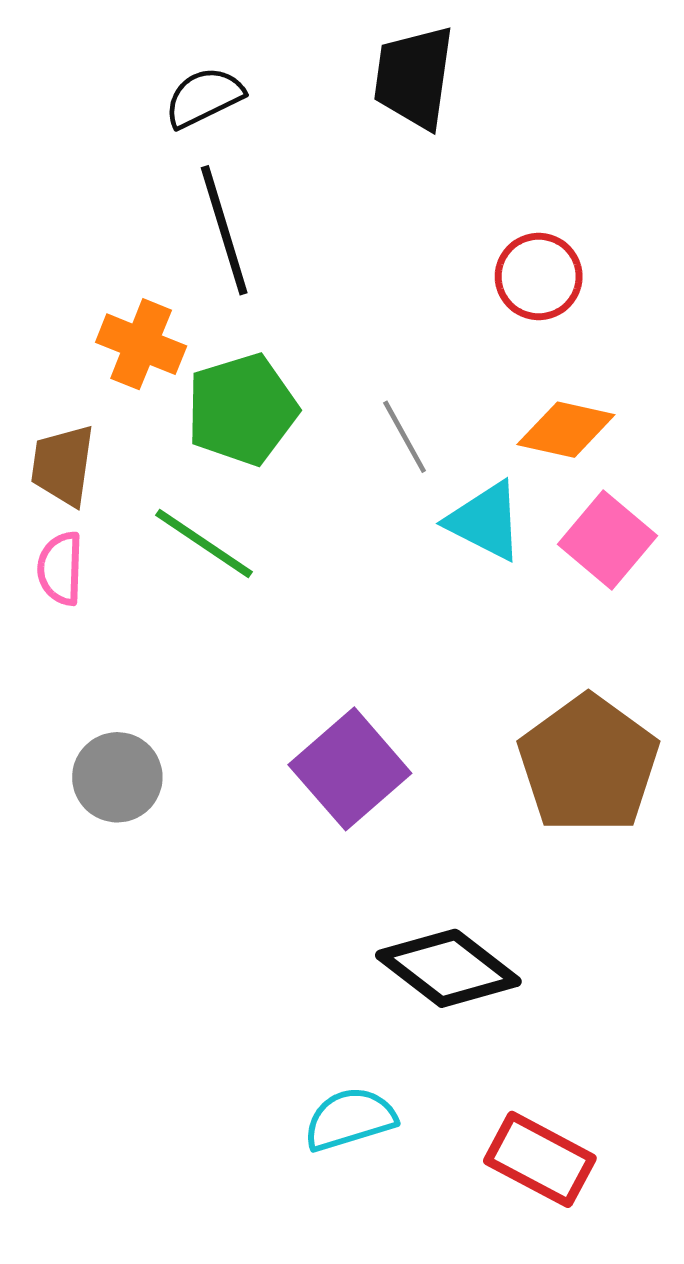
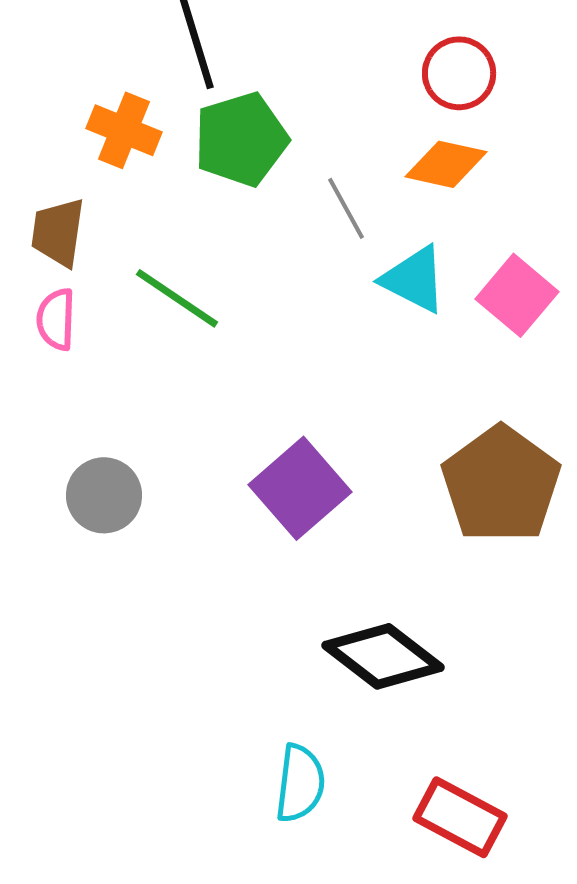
green pentagon: (242, 409) -> (241, 139), moved
orange diamond: (566, 430) -> (446, 164), moved
cyan semicircle: (350, 1119) -> (300, 783), turned 114

